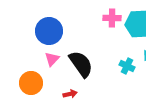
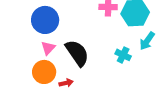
orange circle: (31, 83) -> (44, 72), moved

